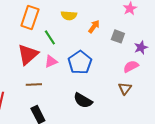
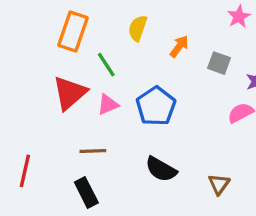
yellow semicircle: (69, 15) -> (138, 28), turned 105
brown line: (34, 84) -> (93, 151), moved
brown triangle: (125, 88) -> (219, 184), moved

